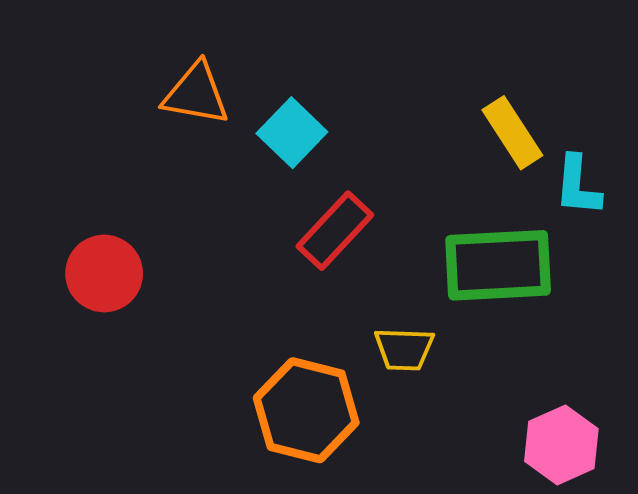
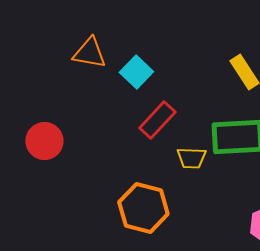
yellow trapezoid: (404, 349) -> (191, 158), moved

